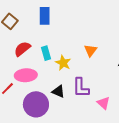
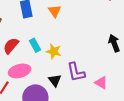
orange triangle: (91, 50) -> (55, 11), moved
black triangle: (58, 92) -> (55, 80), turned 40

